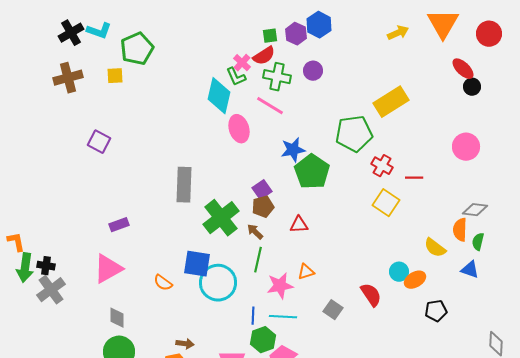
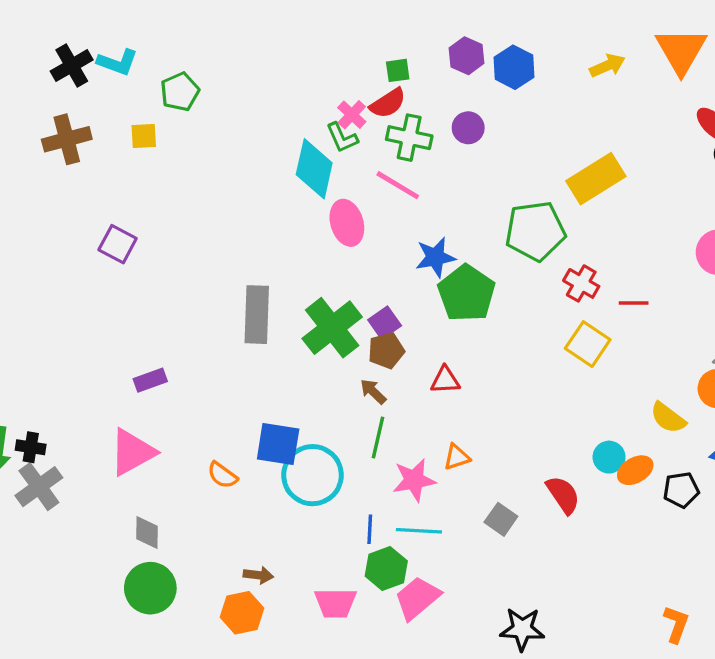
blue hexagon: (319, 25) -> (514, 67), moved
purple hexagon: (296, 34) -> (466, 56), moved
green pentagon: (137, 49) -> (180, 92), size x0.7
green cross: (221, 218) -> (332, 328), moved
black pentagon: (436, 311) -> (681, 490), moved

